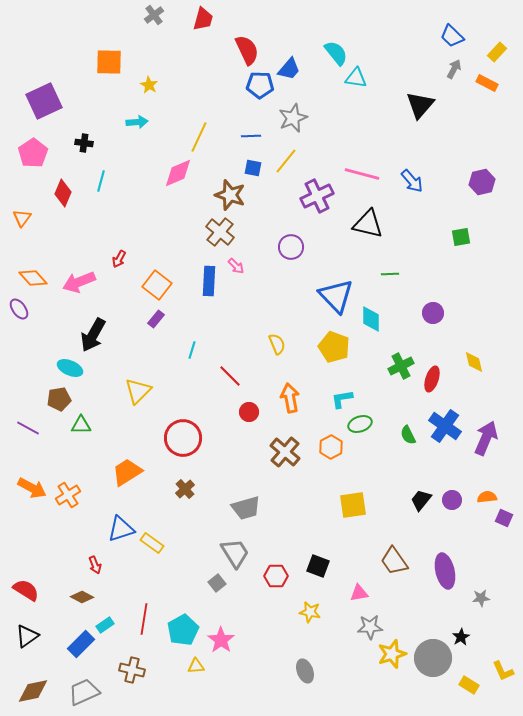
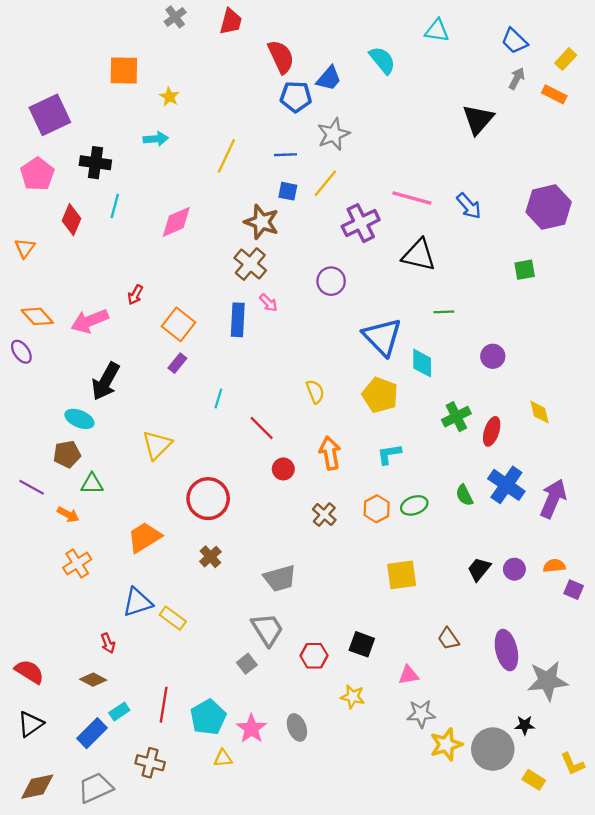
cyan triangle: (356, 78) -> (437, 31), moved
black cross: (84, 143) -> (95, 163), size x1.5
pink diamond: (178, 173) -> (176, 222), moved
purple hexagon: (482, 182) -> (549, 207), size x1.5
green ellipse: (360, 424) -> (414, 505), moved
brown cross: (285, 452) -> (324, 515), size x0.7
orange arrow: (32, 488) -> (68, 515), moved, size x0.7
brown trapezoid: (394, 561) -> (448, 639), size x0.7
gray star: (481, 598) -> (547, 681), size x2.0
black star: (461, 637) -> (525, 725), turned 30
gray ellipse: (305, 671) -> (297, 727), moved

